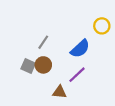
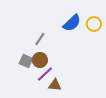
blue semicircle: (80, 49) -> (72, 23), moved
purple line: (77, 75) -> (45, 74), moved

